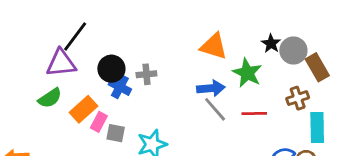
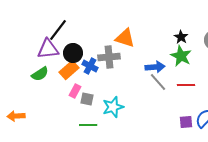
black star: (271, 43) -> (181, 37), moved
orange triangle: (214, 46) -> (125, 38), moved
black circle: (111, 69) -> (73, 53), moved
gray cross: (146, 74) -> (109, 57), size x1.5
orange rectangle: (83, 109) -> (69, 70), moved

